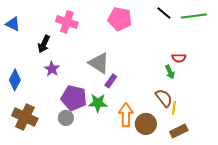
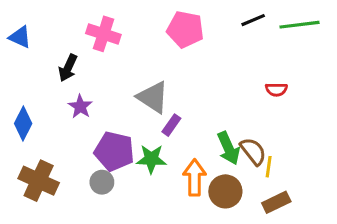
black line: (164, 13) -> (253, 20), turned -63
green arrow: (170, 72) -> (228, 148), moved, size x1.5

